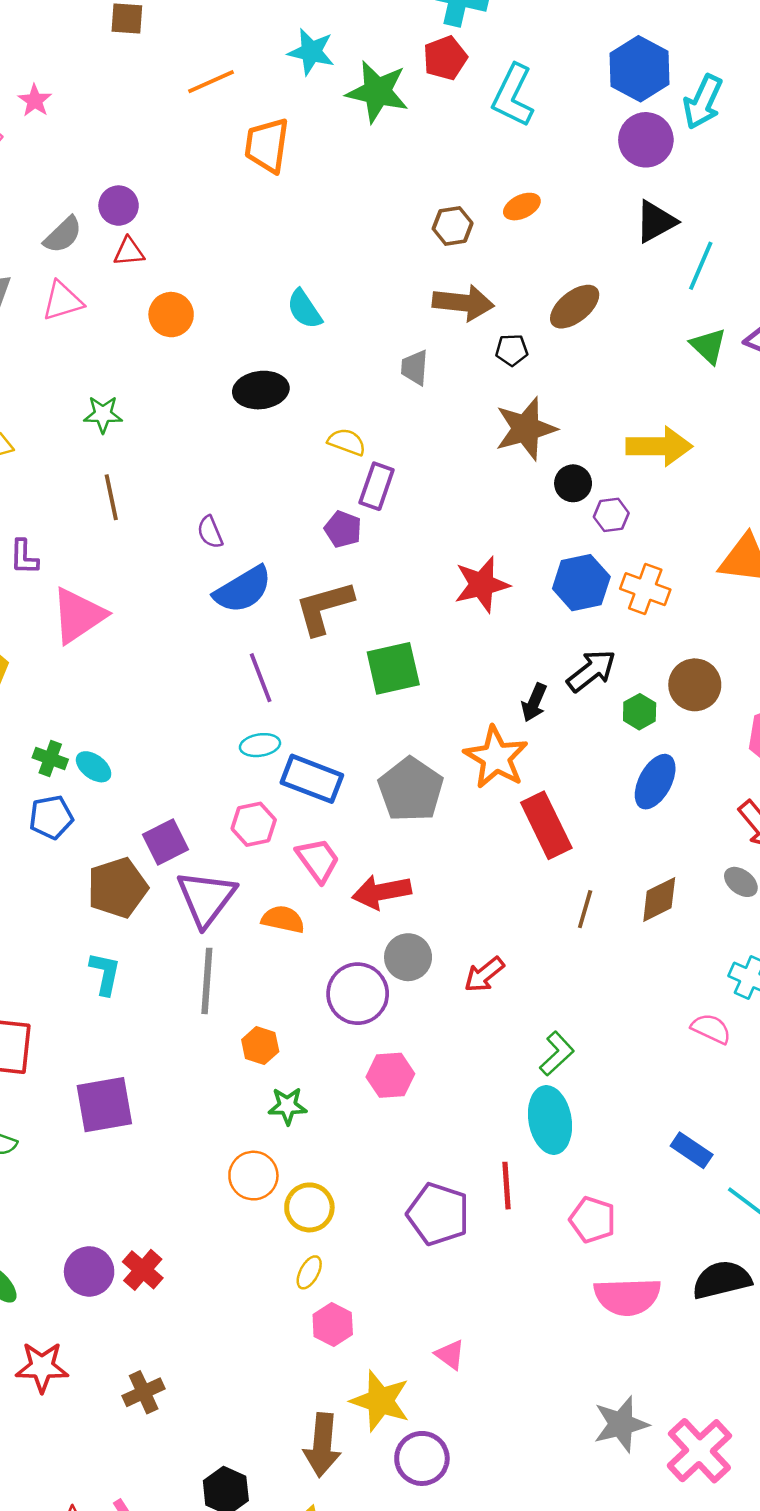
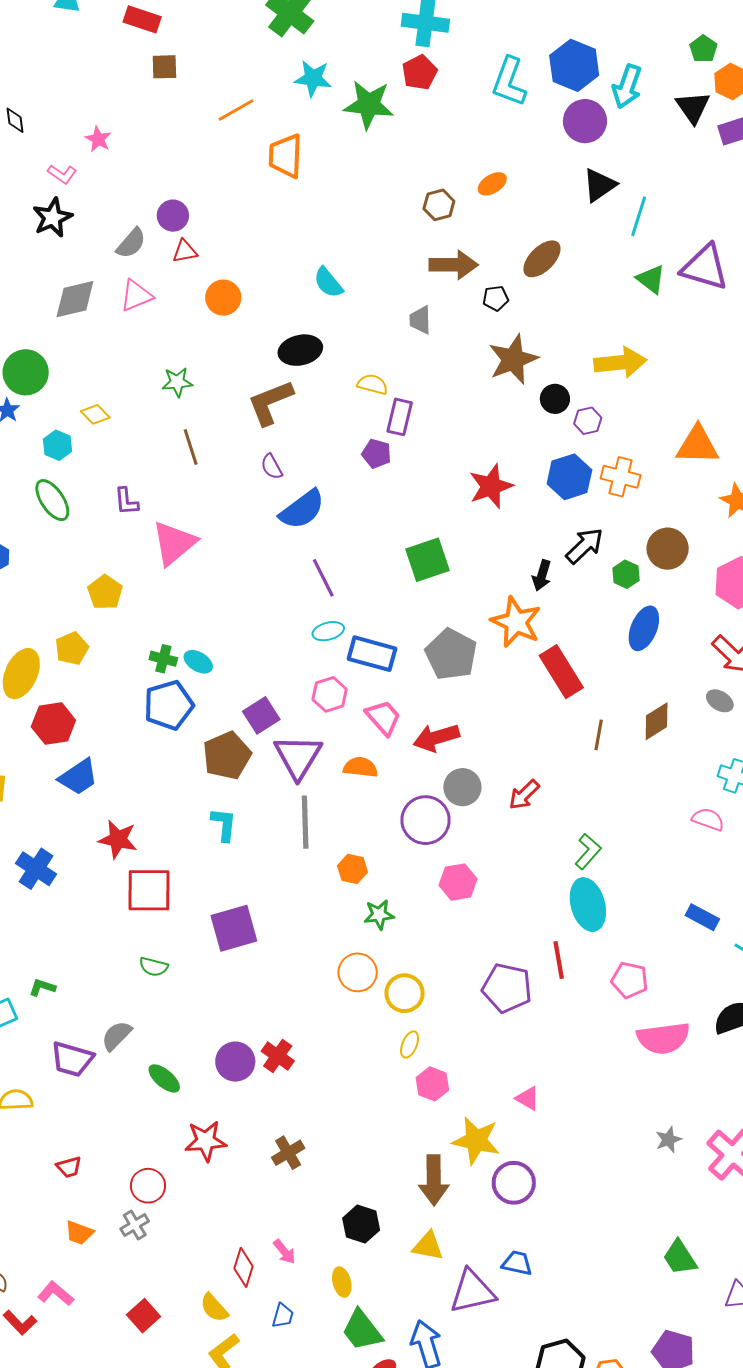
cyan L-shape: (513, 96) -> (509, 82), moved
brown L-shape: (324, 608) -> (270, 402), moved
blue pentagon: (51, 817) -> (169, 705), size x1.4
gray star: (621, 1424) -> (669, 1140), size x0.6

